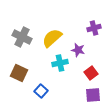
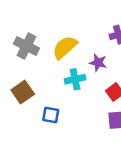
brown square: (19, 73) -> (23, 92), turned 30
blue square: (41, 91) -> (51, 115), turned -32

